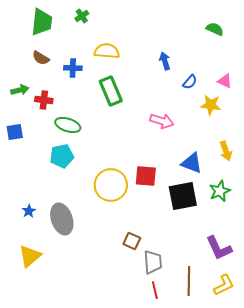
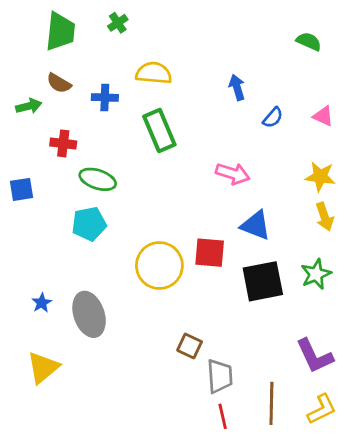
green arrow: (20, 90) -> (29, 106), moved
yellow star: (211, 105) -> (320, 176), moved
blue triangle: (192, 163) -> (256, 225), moved

